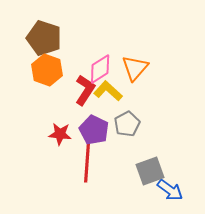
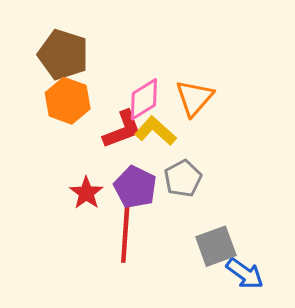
red L-shape: (85, 90) -> (122, 130), turned 36
red star: (60, 134) -> (86, 193), turned 30

